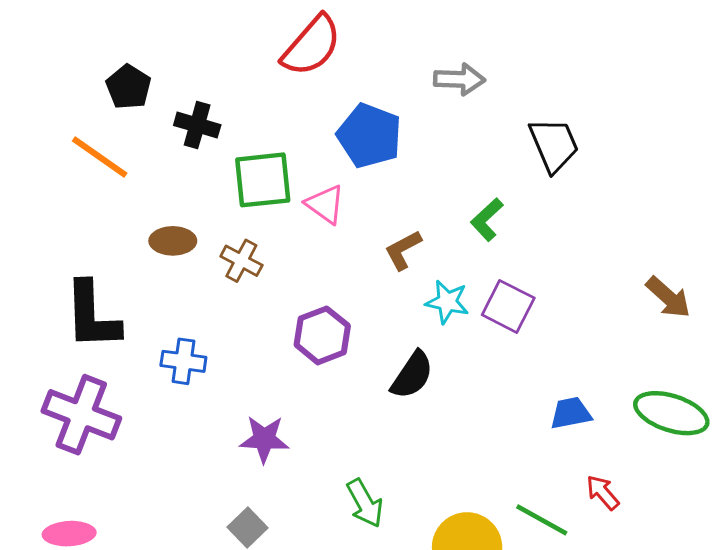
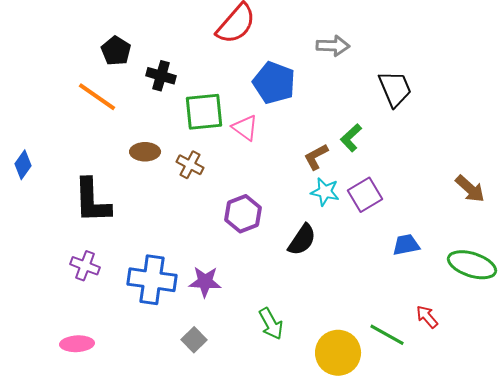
brown L-shape: (403, 250) -> (316, 157), moved
purple square: (508, 306) -> (365, 195), turned 32
blue cross: (183, 361) -> (152, 280), moved, size x1.6
blue trapezoid: (571, 413) -> (406, 245), moved
purple cross: (81, 415) -> (85, 266), size x0.6

